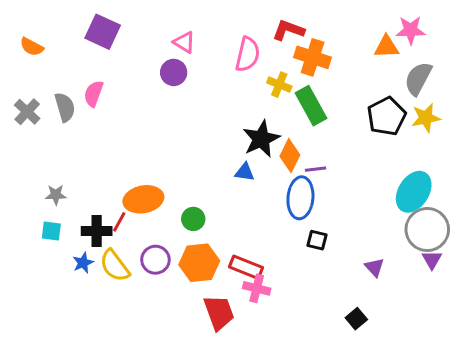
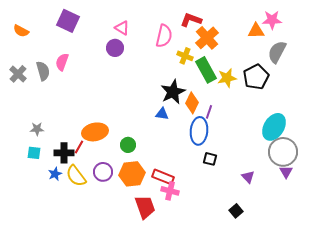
orange cross: (313, 57) -> (207, 38), turned 30
yellow star: (426, 118) -> (227, 78), moved
purple line: (316, 169) -> (209, 112), turned -64

